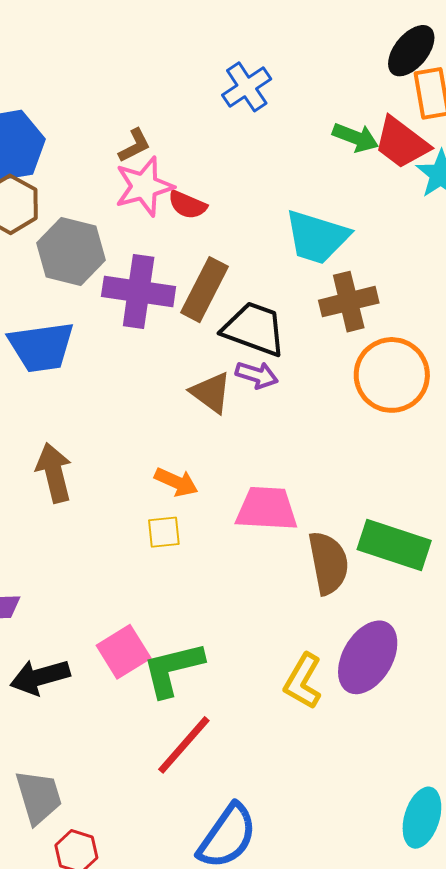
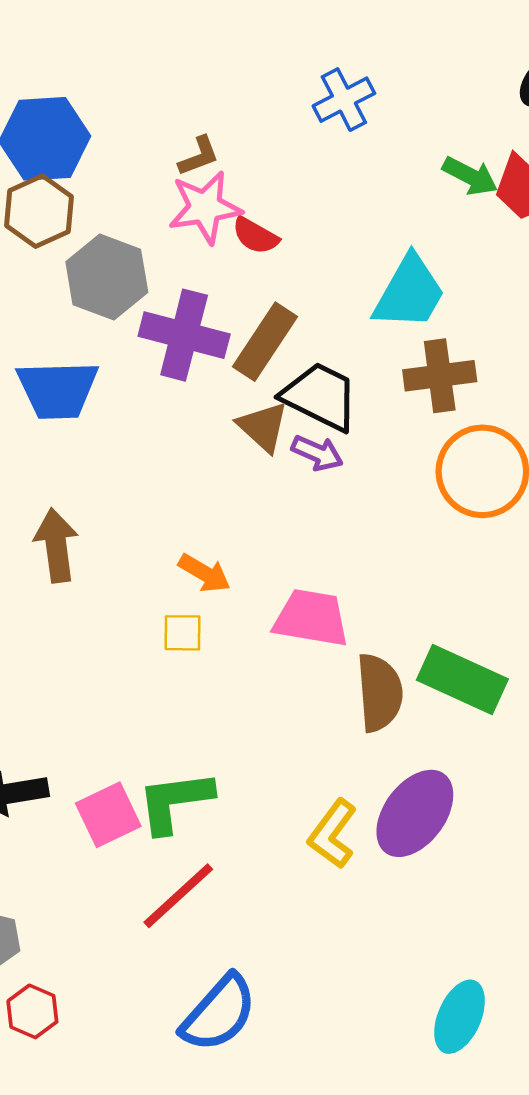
cyan trapezoid: (317, 237) -> (409, 293), turned -84
brown triangle: (211, 393) -> (263, 427), moved
pink square: (124, 652) -> (108, 815), moved

